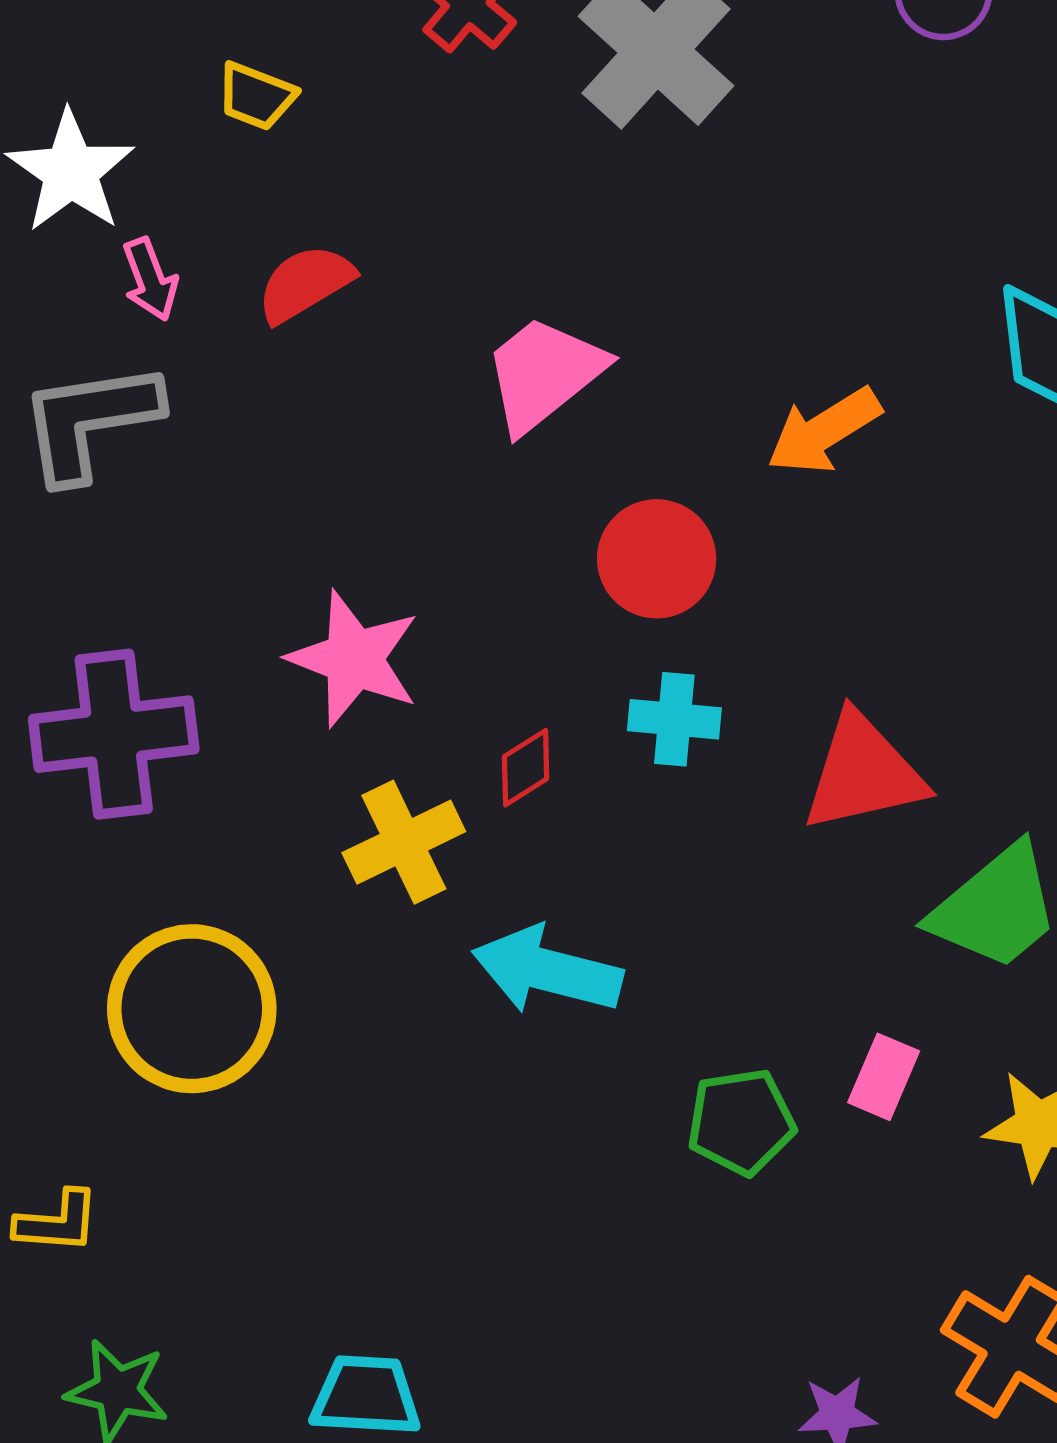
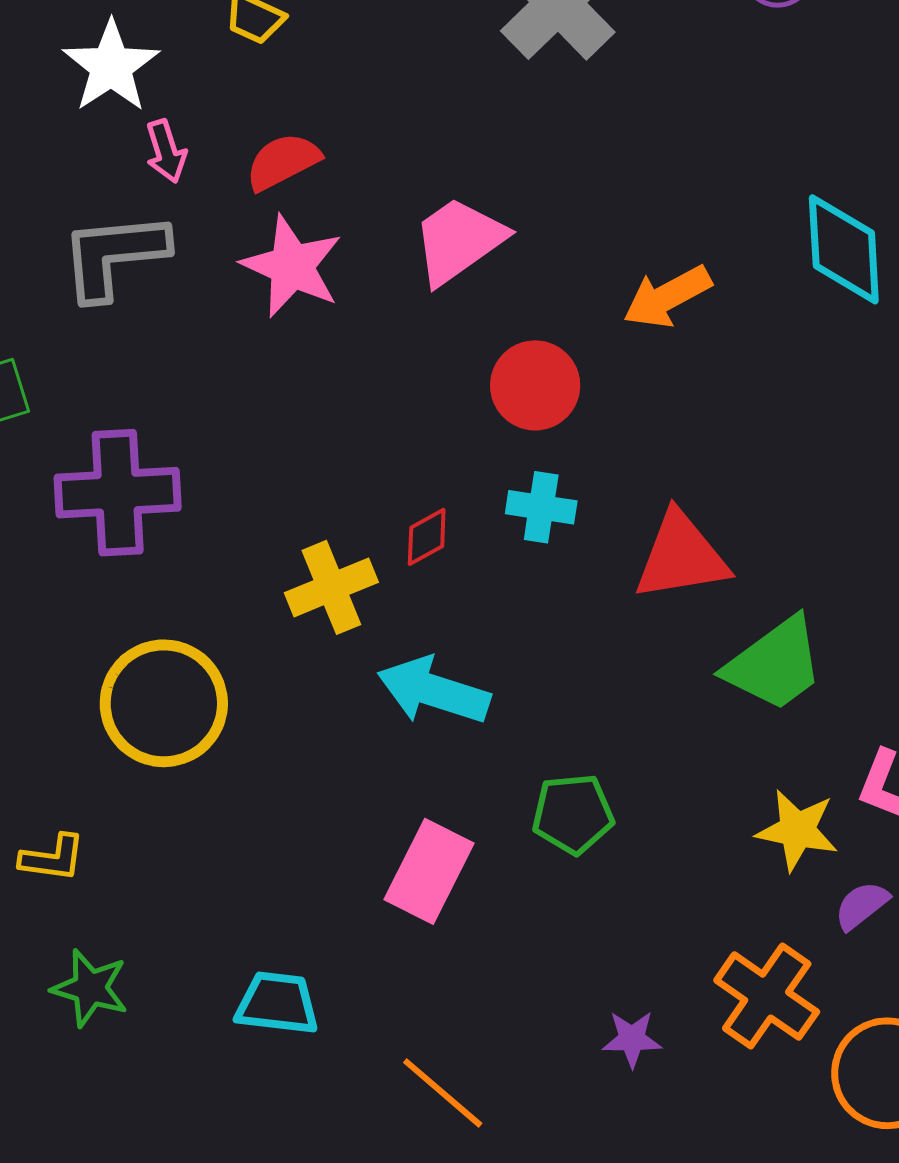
pink star: (354, 659) -> (292, 266), moved
pink rectangle: (884, 1077) -> (429, 871), moved, size x1.6

